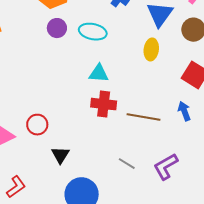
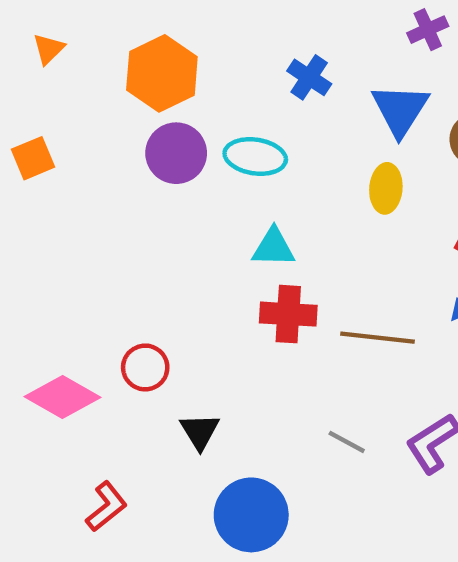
purple circle: (57, 28) -> (176, 153), size x1.4

